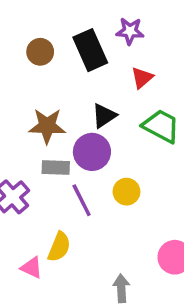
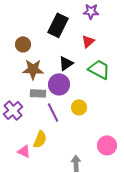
purple star: (130, 31) -> (91, 11), moved
black rectangle: (90, 50) -> (58, 25), turned 50
brown circle: (40, 52) -> (23, 44), moved

